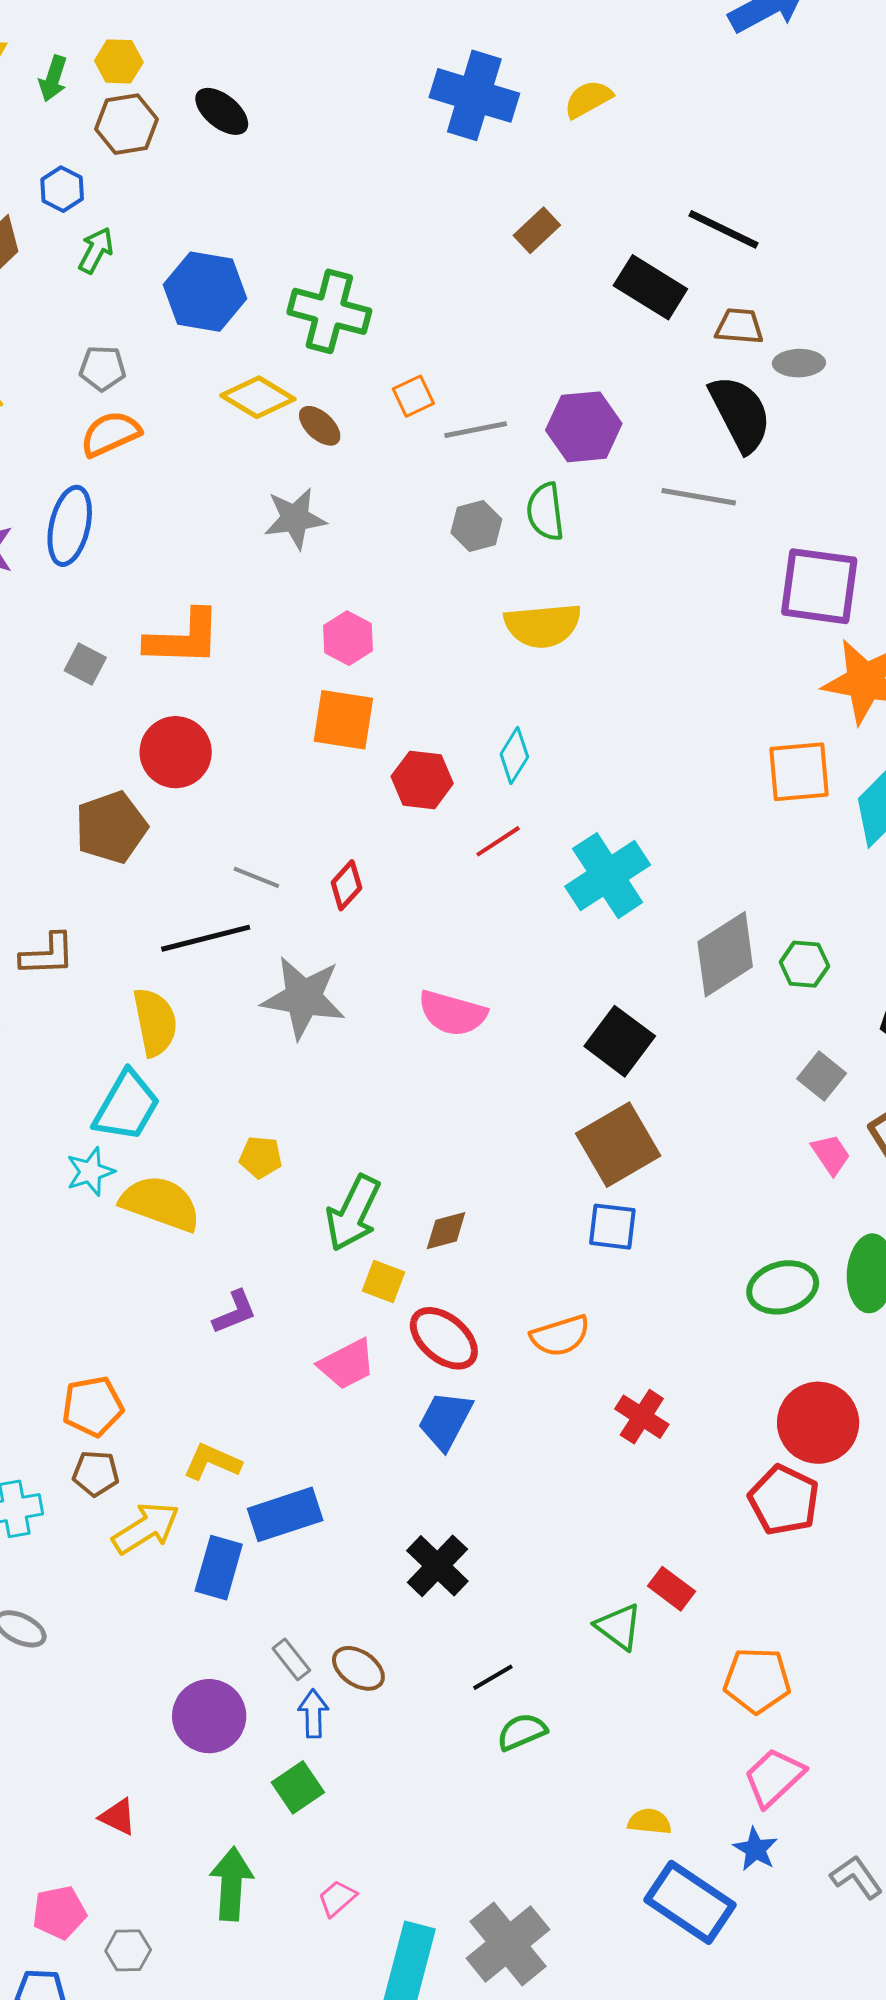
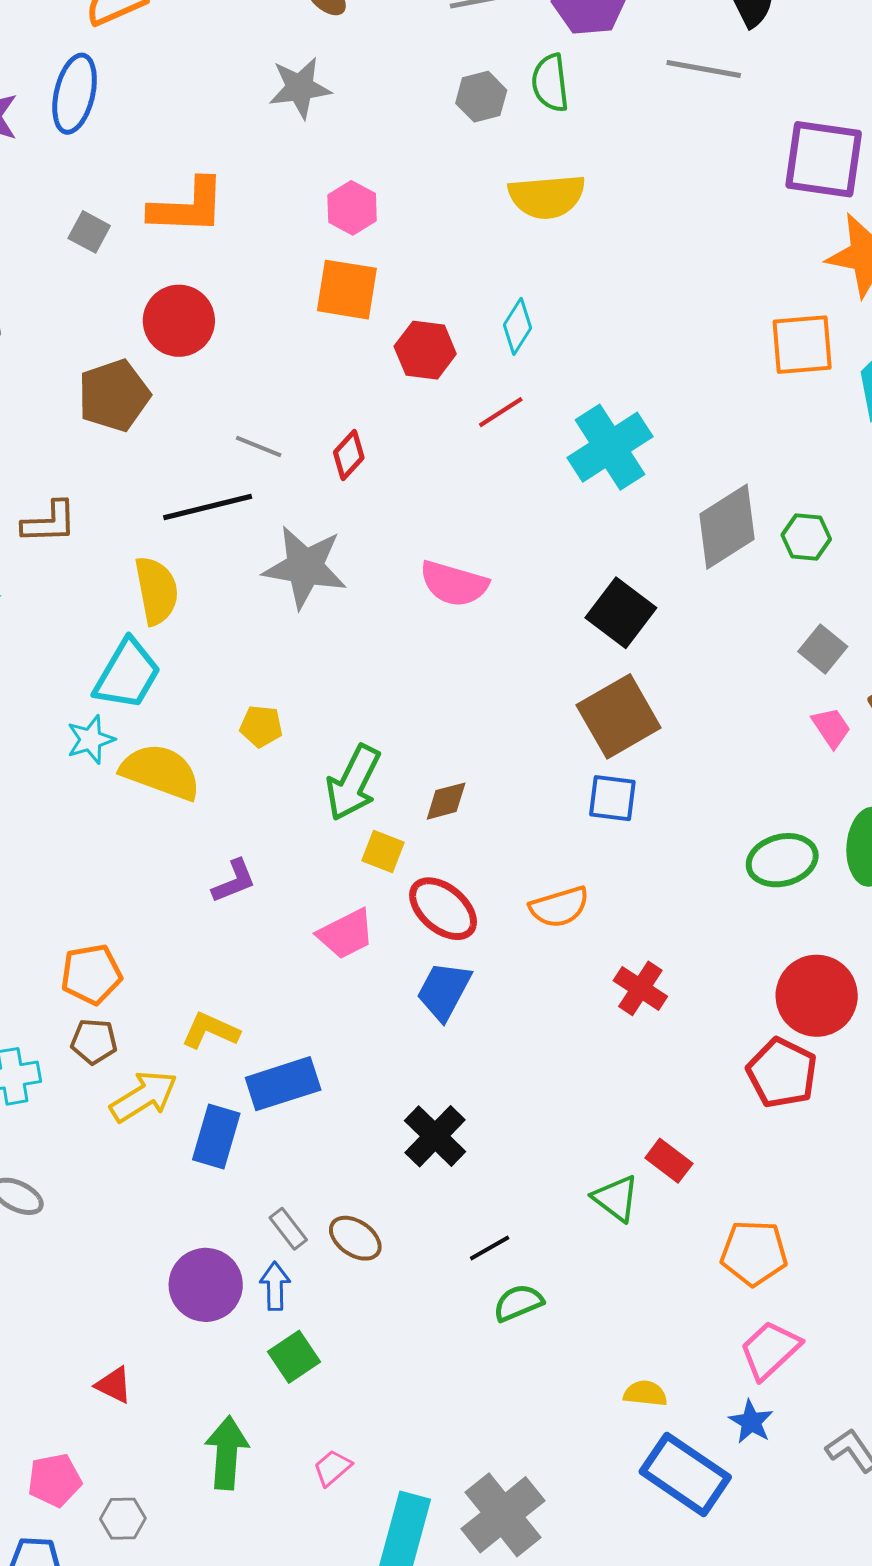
blue arrow: (313, 1714) -> (275, 1286), moved

